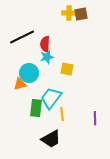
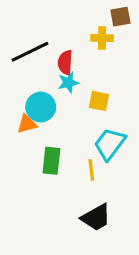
yellow cross: (69, 13) -> (102, 38), moved
cyan trapezoid: (51, 98) -> (110, 144), moved
black trapezoid: (51, 139) -> (96, 217), moved

